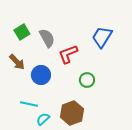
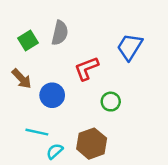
gray semicircle: (47, 38) -> (60, 33), moved, turned 42

